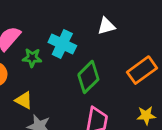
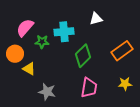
cyan cross: (62, 44) -> (64, 32), turned -30
yellow triangle: (24, 100) -> (29, 69), moved

